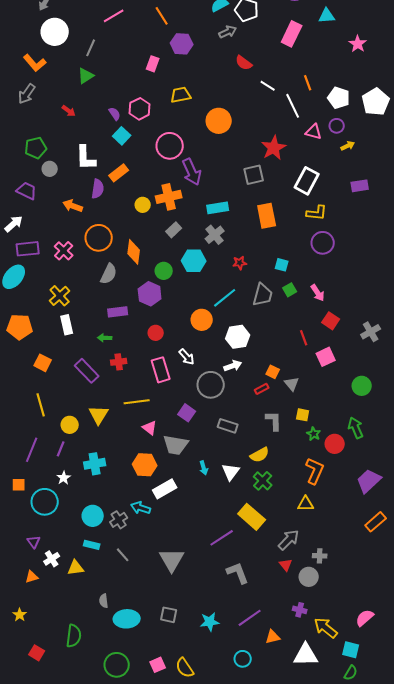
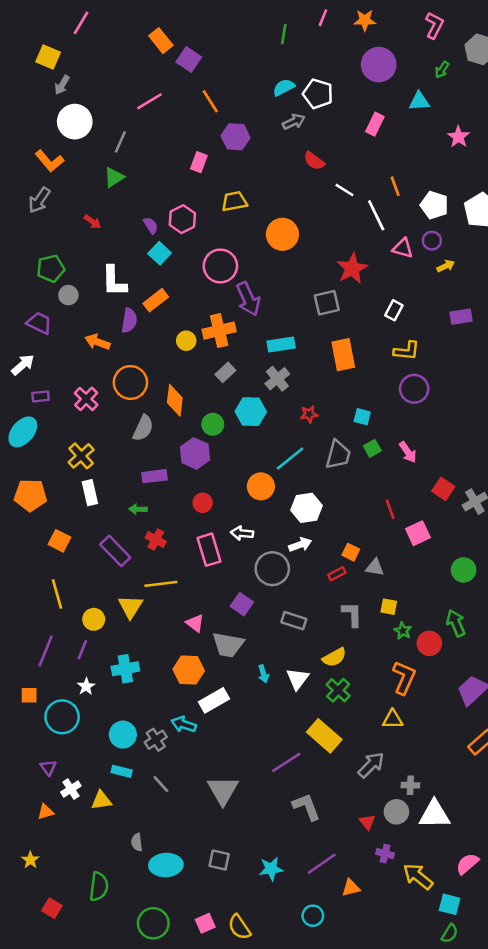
pink rectangle: (292, 34) -> (375, 124), size x0.7
white rectangle: (307, 181) -> (394, 310), size x0.6
purple rectangle: (28, 249) -> (41, 396), size x0.6
red square: (331, 321) -> (443, 489), moved
white arrow: (187, 357) -> (242, 533), turned 138
red cross: (119, 362) -> (156, 540), turned 35
gray triangle: (292, 384) -> (375, 567), turned -42
yellow line: (137, 402) -> (161, 584), moved
red triangle: (286, 565) -> (367, 822), moved
white triangle: (306, 655) -> (434, 814), moved

